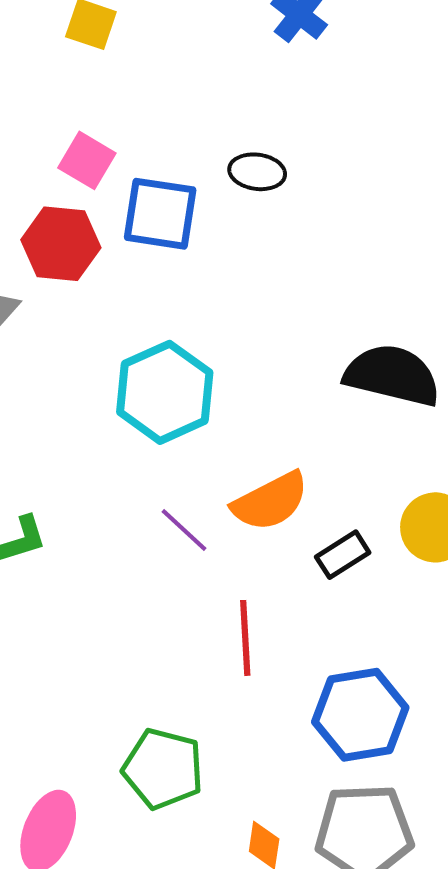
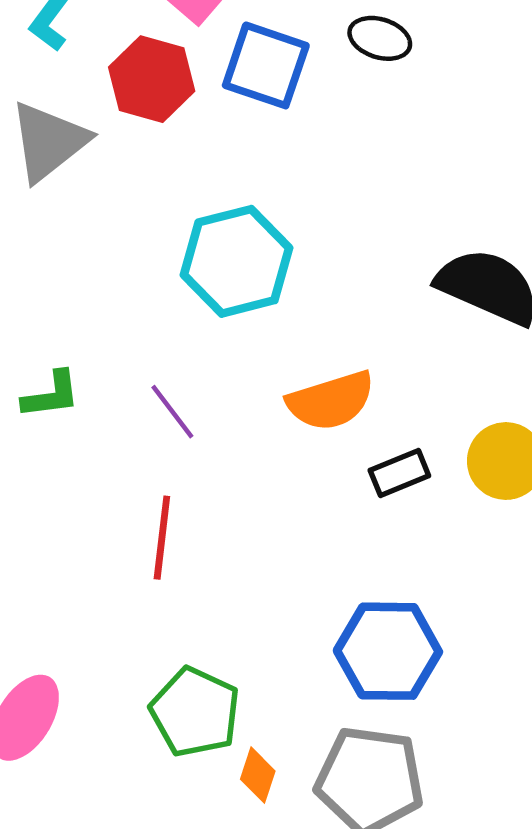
purple line: (184, 530) -> (172, 412), moved
red line: (245, 638) -> (162, 538), moved
green pentagon: (163, 769) -> (195, 712), moved

